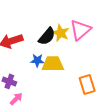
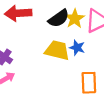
blue star: (37, 60) -> (77, 48), moved

